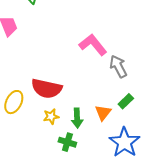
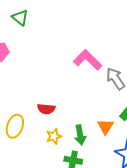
red semicircle: (47, 89) -> (46, 109), size x0.6

